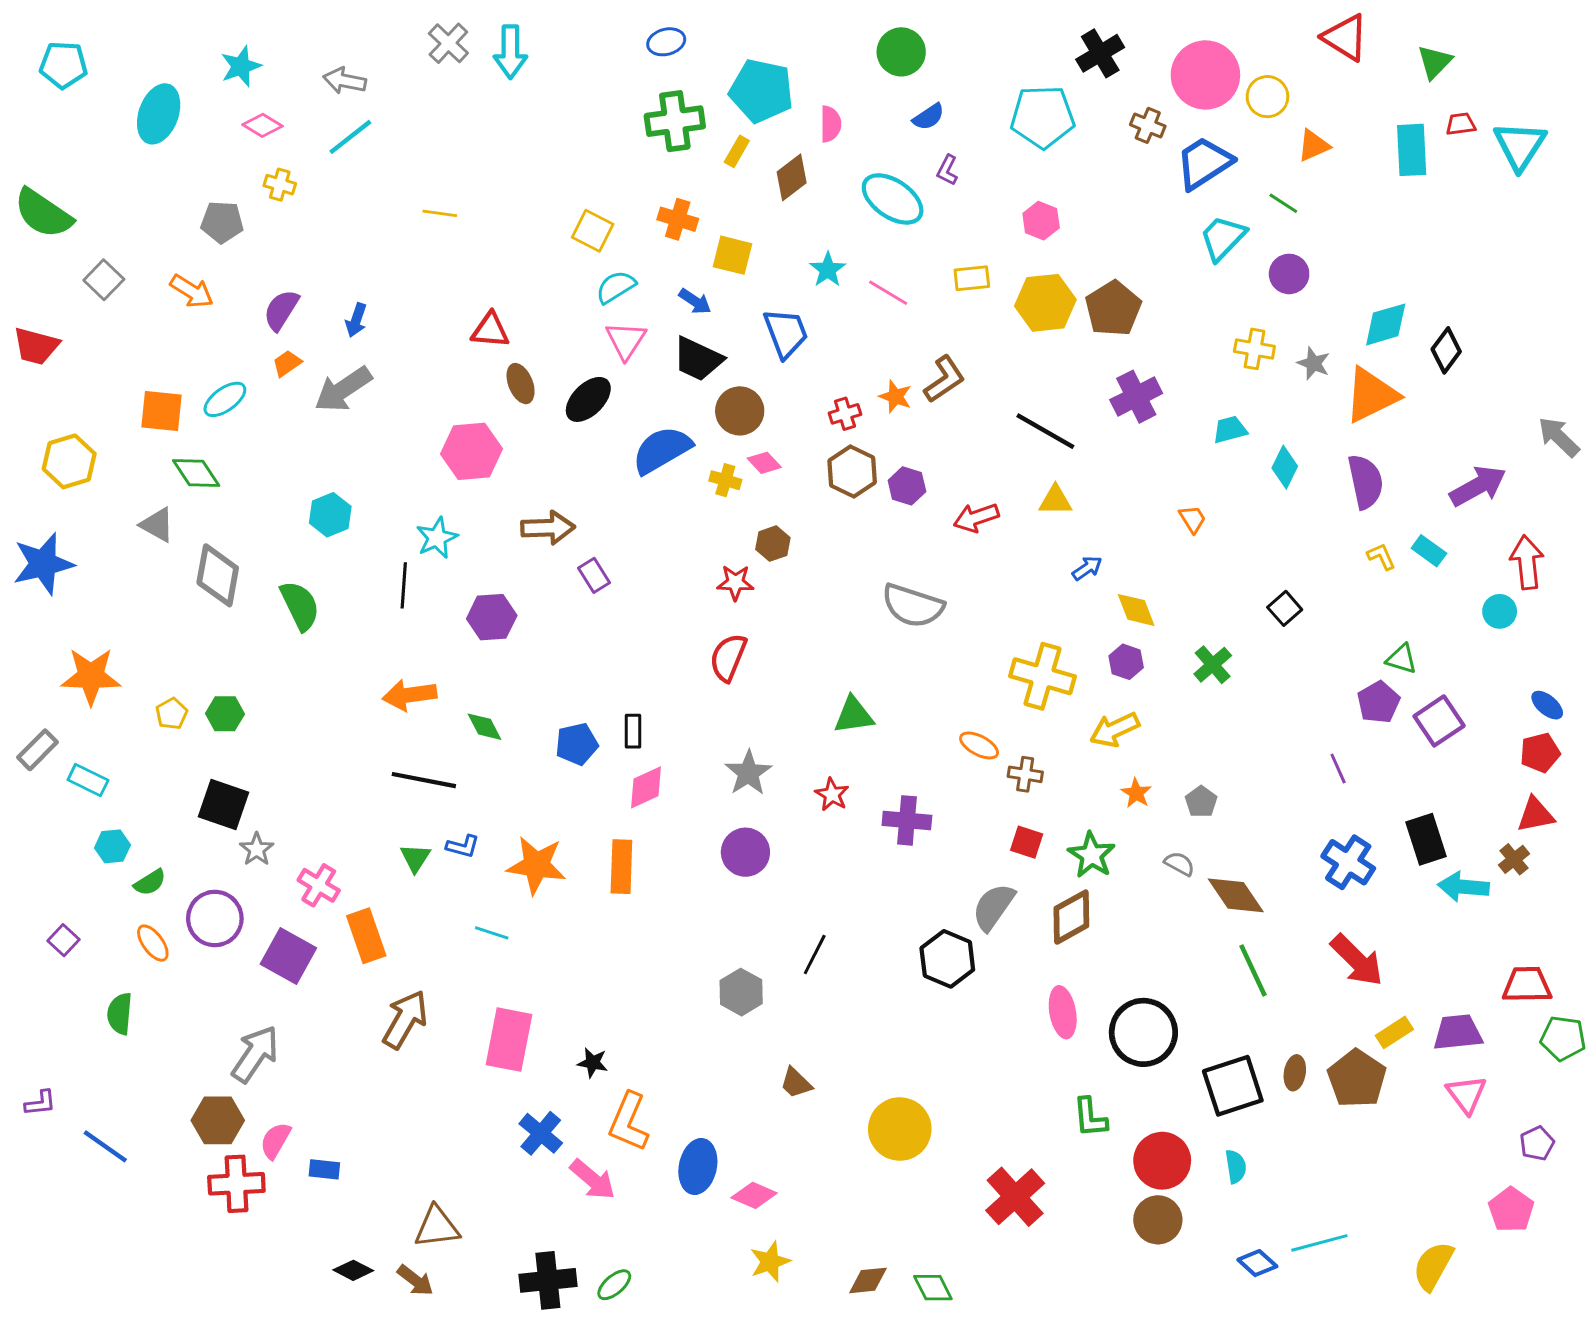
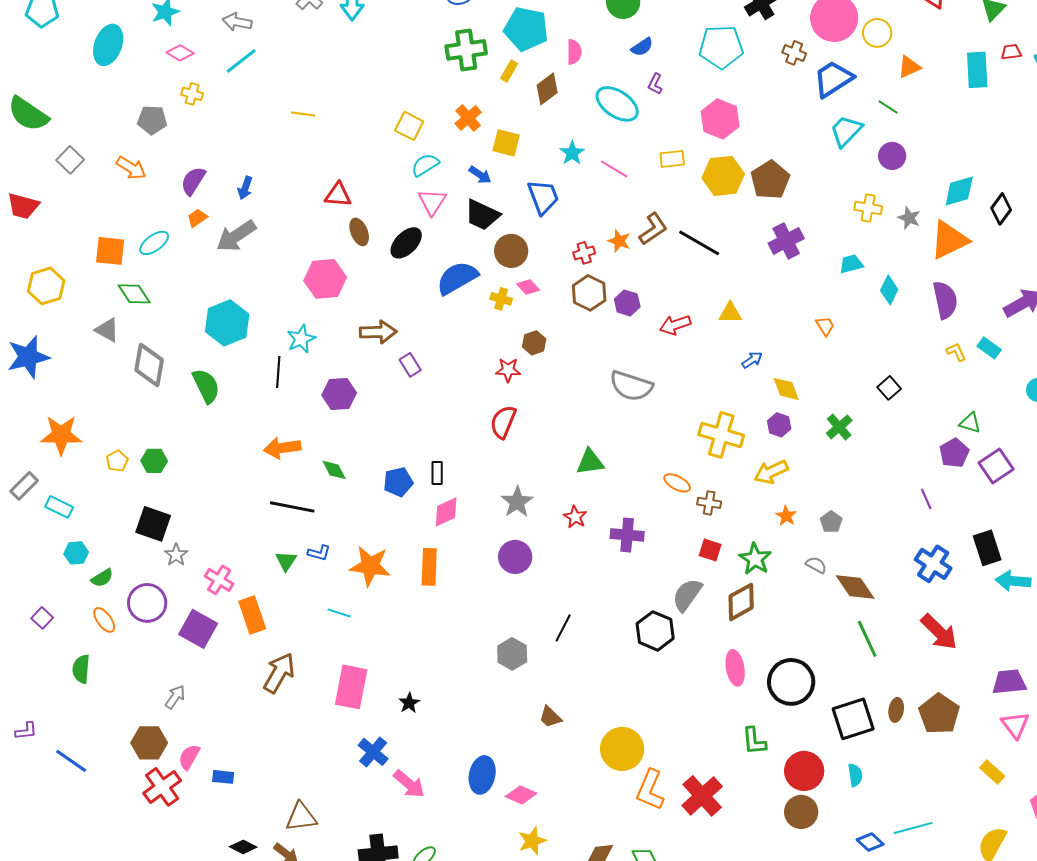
orange cross: (678, 219) -> (468, 118), turned 32
pink hexagon: (1041, 221) -> (720, 119), size x1.5
black line: (1045, 431) -> (699, 243), moved
cyan hexagon: (330, 515) -> (227, 323), size x1.5
yellow rectangle: (1394, 1032) -> (992, 772), moved, turned 75
gray arrow: (255, 1054) -> (175, 697), size x0.6
black star: (593, 1063) -> (409, 703), turned 30
orange L-shape: (629, 1122) -> (650, 790), moved
red cross: (236, 1184) -> (162, 787), turned -33

